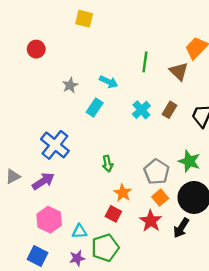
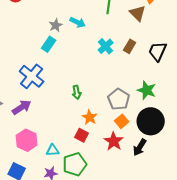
gray star: (70, 85) -> (56, 25), moved
cyan rectangle: (95, 108) -> (49, 44), moved

